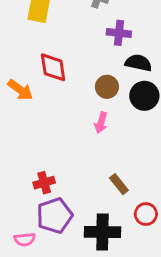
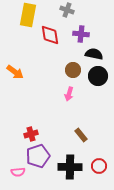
red diamond: (53, 67) -> (50, 35), moved
red circle: (146, 214) -> (99, 166), moved

